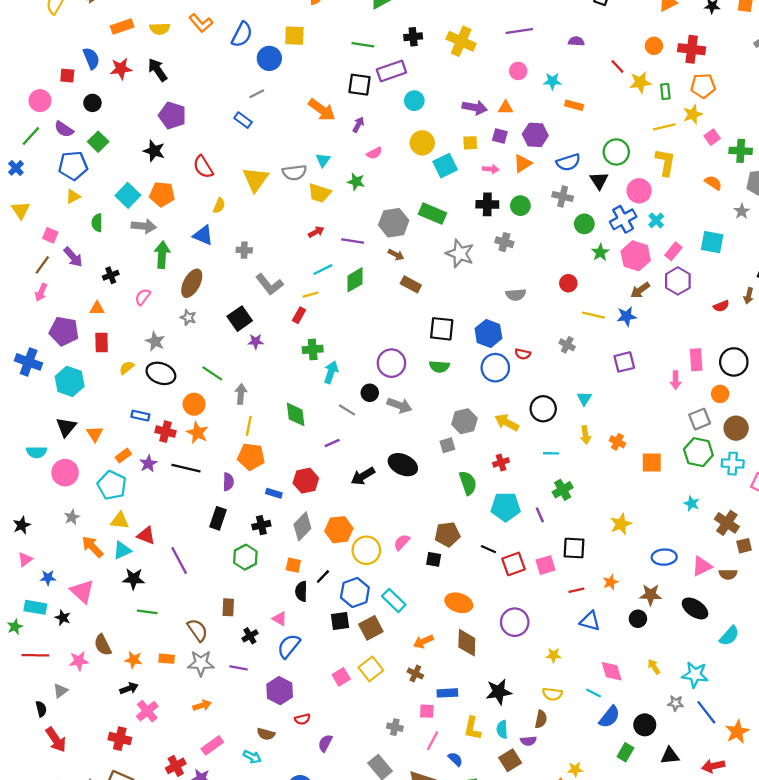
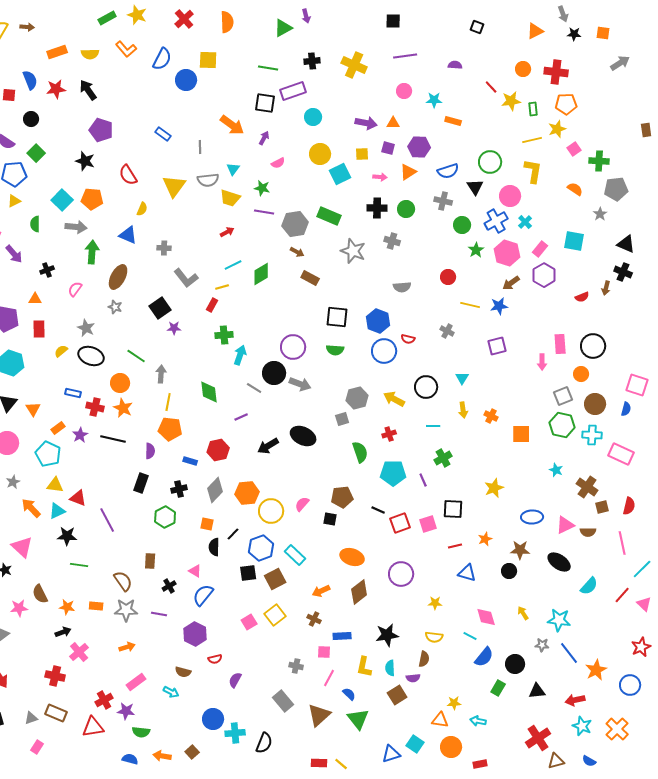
gray line: (257, 94) -> (200, 147), moved, turned -64
purple line: (353, 241) -> (264, 212), moved
black circle: (370, 393) -> (274, 373), size x1.5
brown diamond: (467, 643) -> (359, 592), turned 50

